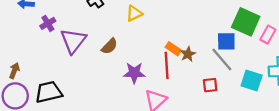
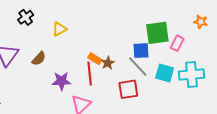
green square: (246, 22) -> (157, 33), turned -30
cyan square: (252, 81) -> (165, 73), moved
red square: (210, 85) -> (128, 89), size x1.5

